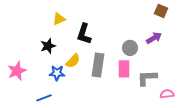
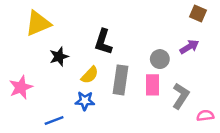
yellow triangle: (59, 19) -> (38, 23), moved, size x1.6
blue star: (57, 73) -> (85, 101), moved
gray L-shape: (147, 78) -> (181, 96), turned 125

